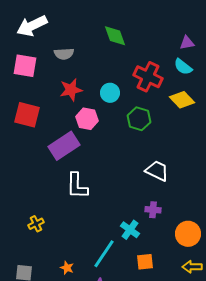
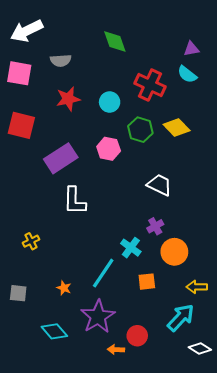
yellow diamond: (182, 100) -> (177, 127), moved
pink hexagon: (87, 119) -> (109, 149), moved
purple cross: (153, 210) -> (155, 226), turned -35
orange circle: (188, 234) -> (174, 252), moved

